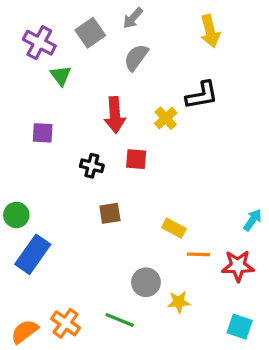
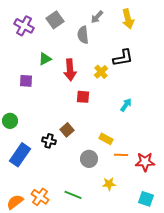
gray arrow: (133, 18) -> (97, 17), moved
gray semicircle: (136, 57) -> (83, 35), turned -42
green triangle: (61, 75) -> (45, 59), moved, turned 40
black cross: (92, 166) -> (49, 141), moved
brown square: (110, 213) -> (67, 130), turned -32
green circle: (16, 215) -> (10, 121), moved
cyan arrow: (253, 220) -> (126, 105), moved
gray circle: (146, 282) -> (89, 159), moved

